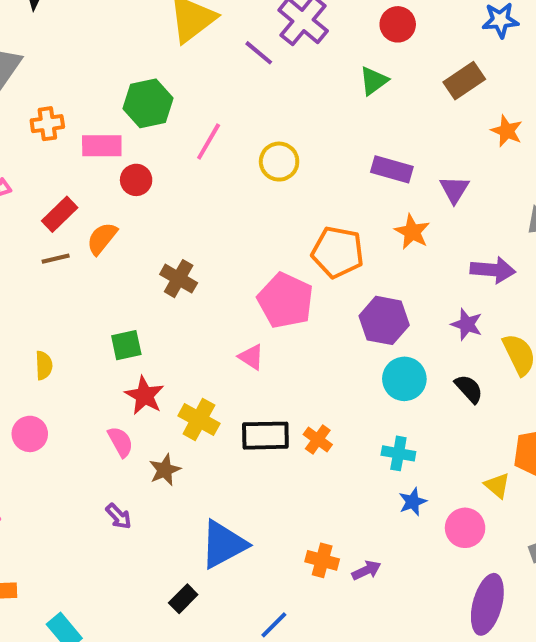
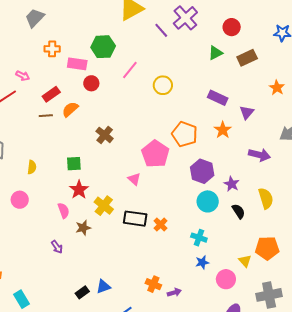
brown rectangle: (464, 81) -> (247, 58), moved
purple star: (467, 324) -> (232, 184), moved
blue triangle: (223, 544) -> (103, 287), moved, size x0.6

